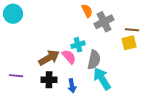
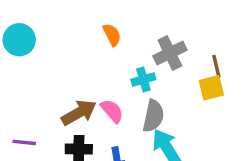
orange semicircle: (87, 11) -> (112, 35), moved
brown line: (132, 30) -> (216, 66), turned 72
cyan cross: (78, 45) -> (143, 79), moved

